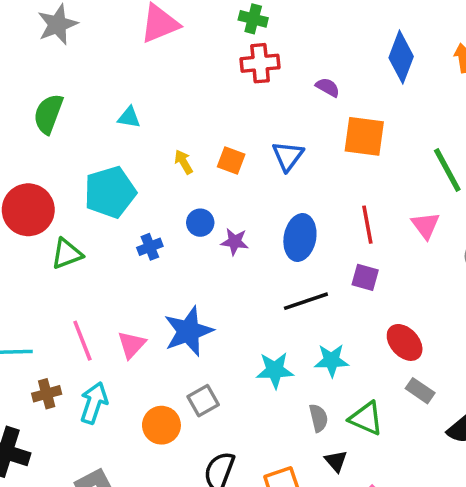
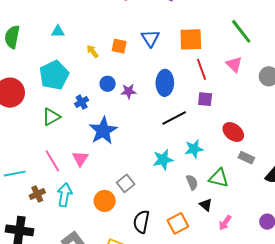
orange square: (364, 136) -> (191, 39), moved
green triangle: (67, 254) -> (51, 117), moved
blue star: (188, 331) -> (103, 131), moved

